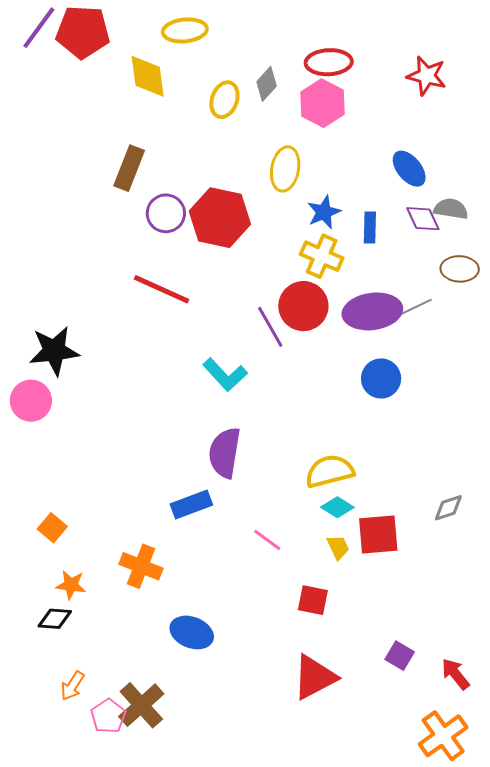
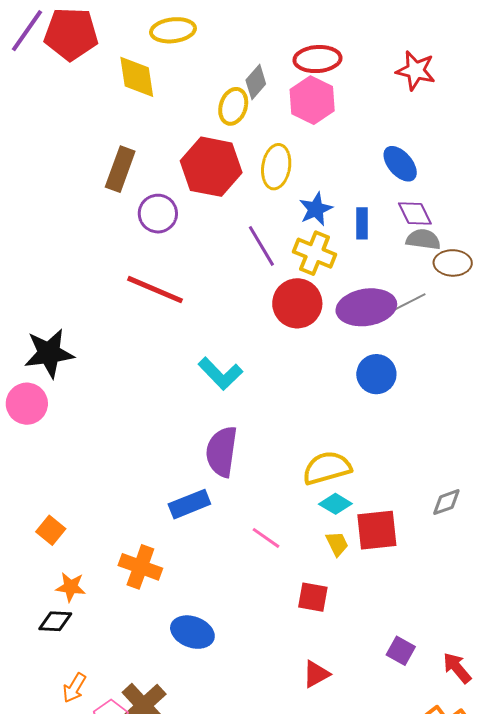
yellow ellipse: (224, 100) -> (233, 106), moved
gray semicircle: (451, 209) -> (423, 239), moved
red hexagon: (220, 218) -> (211, 167), moved
purple line: (270, 327) -> (261, 246), moved
red triangle: (314, 677) -> (316, 674), size x0.6

